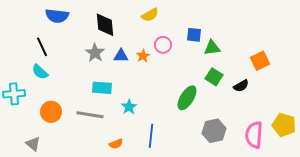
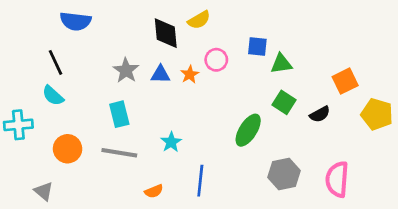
black diamond: (105, 25) -> (166, 33), moved
cyan rectangle: (102, 88) -> (119, 114), moved, turned 72
yellow pentagon: (284, 125) -> (377, 114), moved

